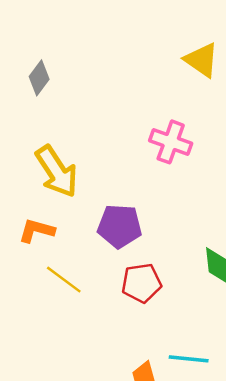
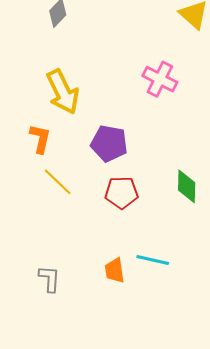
orange L-shape: (37, 231) -> (40, 139), turned 80

